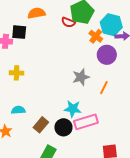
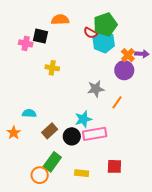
cyan hexagon: (111, 25) -> (104, 42), moved
orange cross: (96, 36) -> (128, 55), moved
yellow cross: (17, 73) -> (52, 68), moved
cyan star: (73, 109) -> (83, 119), turned -30

